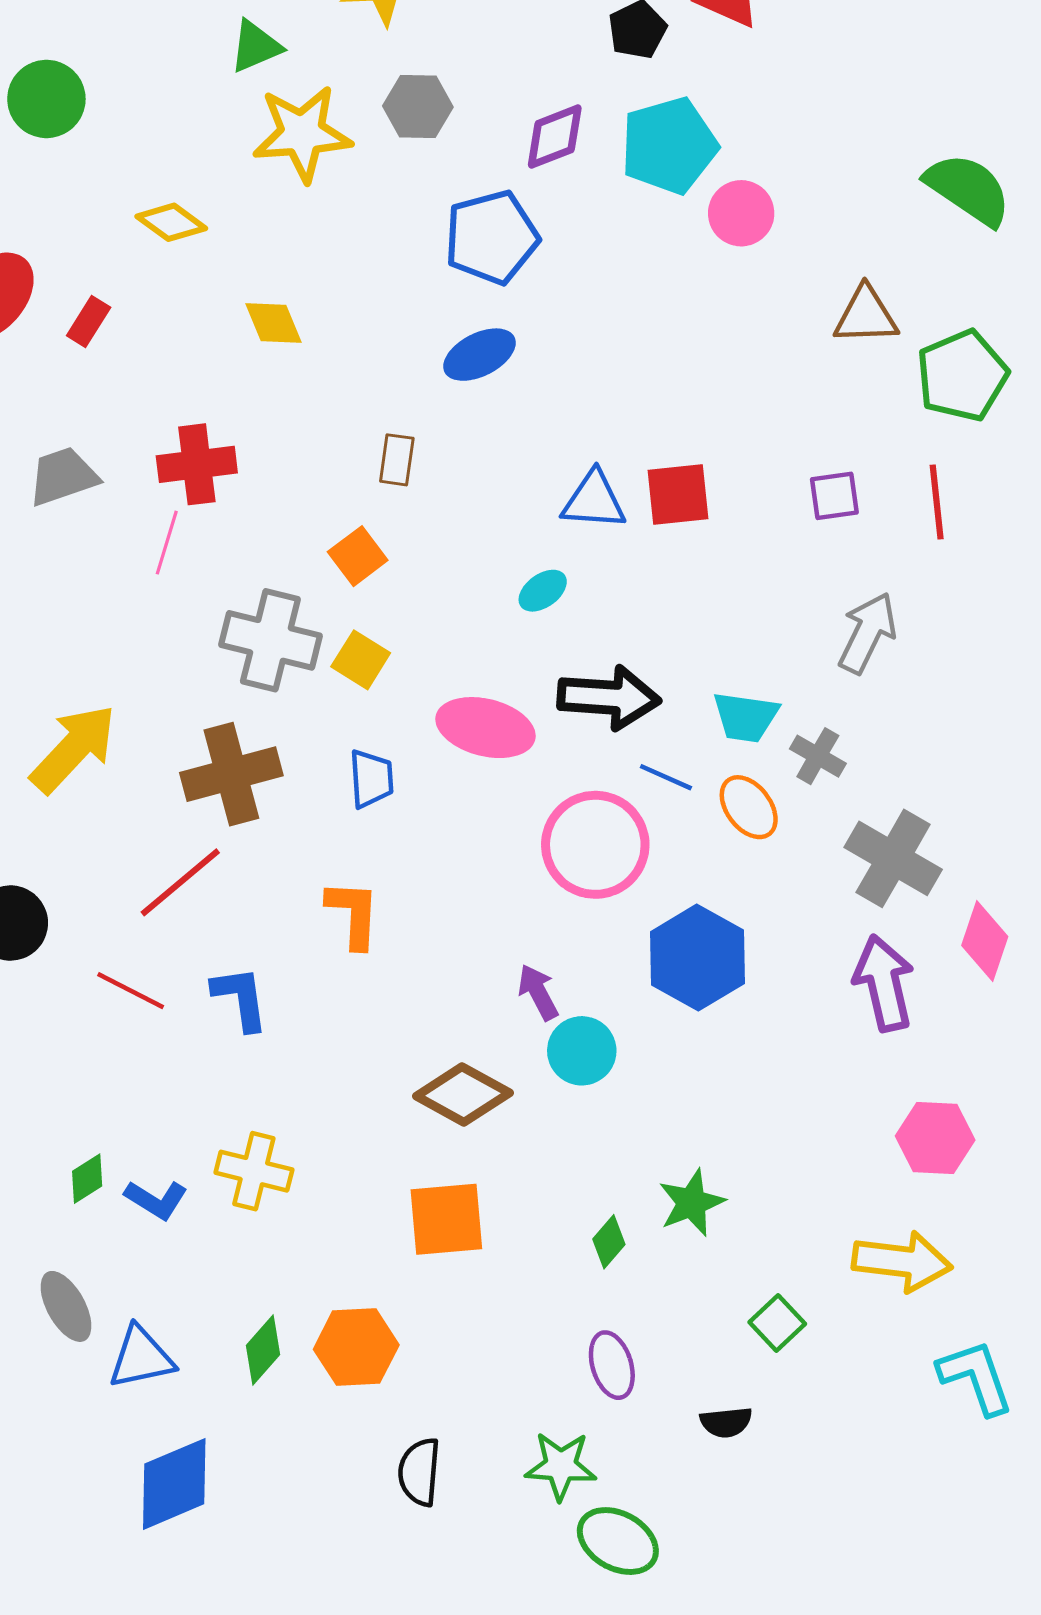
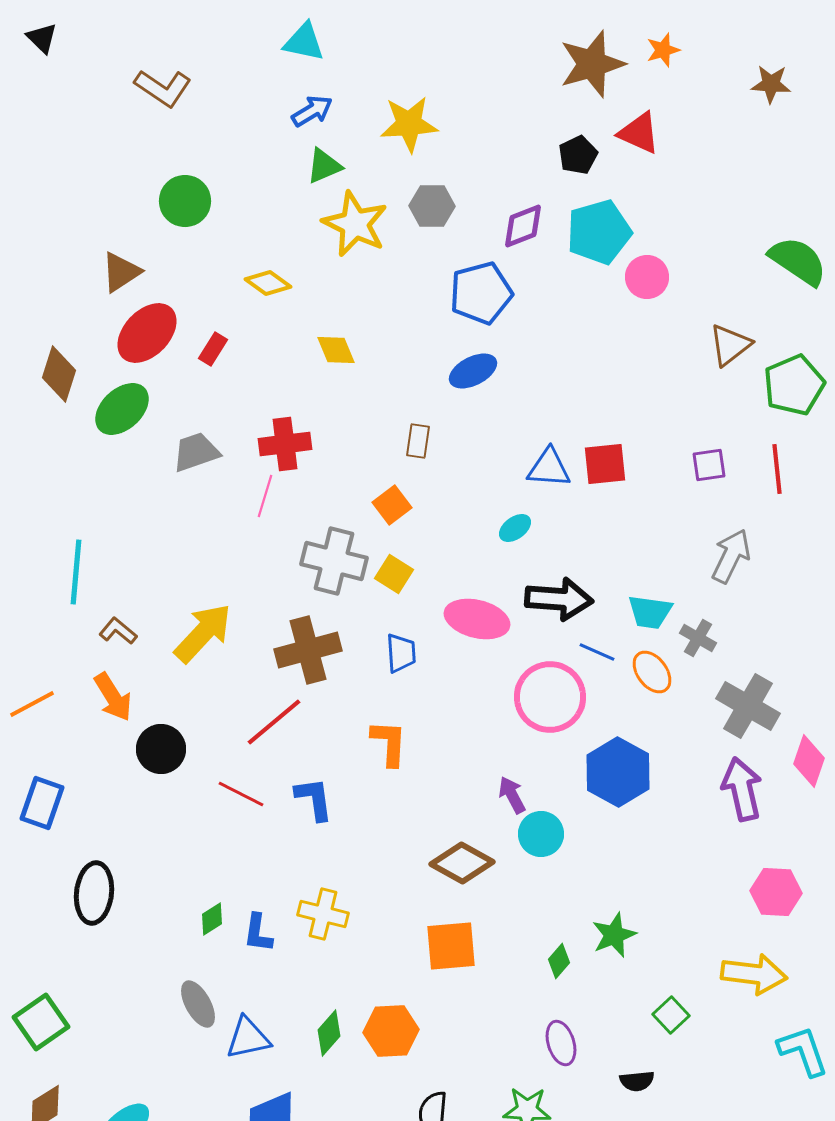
yellow star: (302, 134) -> (355, 224), turned 30
brown triangle: (866, 316) -> (730, 345), turned -36
blue L-shape: (156, 1200) -> (258, 933), turned 66

